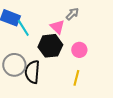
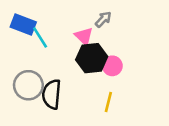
black hexagon: (50, 46) -> (92, 58), moved

